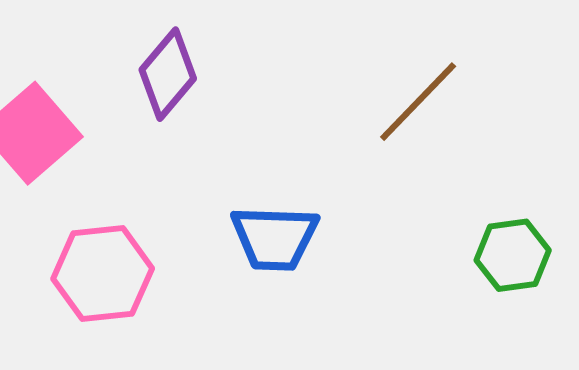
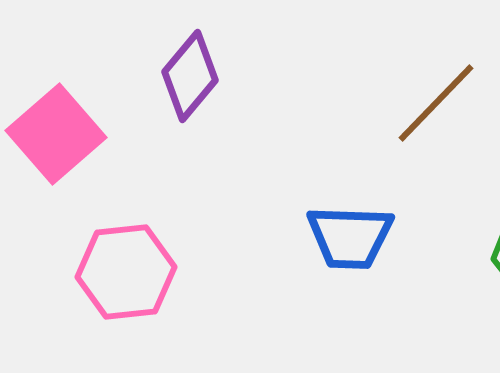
blue trapezoid: (275, 238) -> (350, 237), moved

